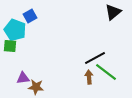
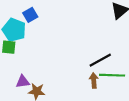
green line: (106, 72) -> (112, 75), turned -35

